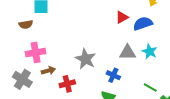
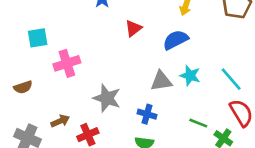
red triangle: (122, 17) -> (133, 28), moved
brown semicircle: (26, 24) -> (23, 87), moved
pink cross: (36, 53) -> (67, 63), moved

